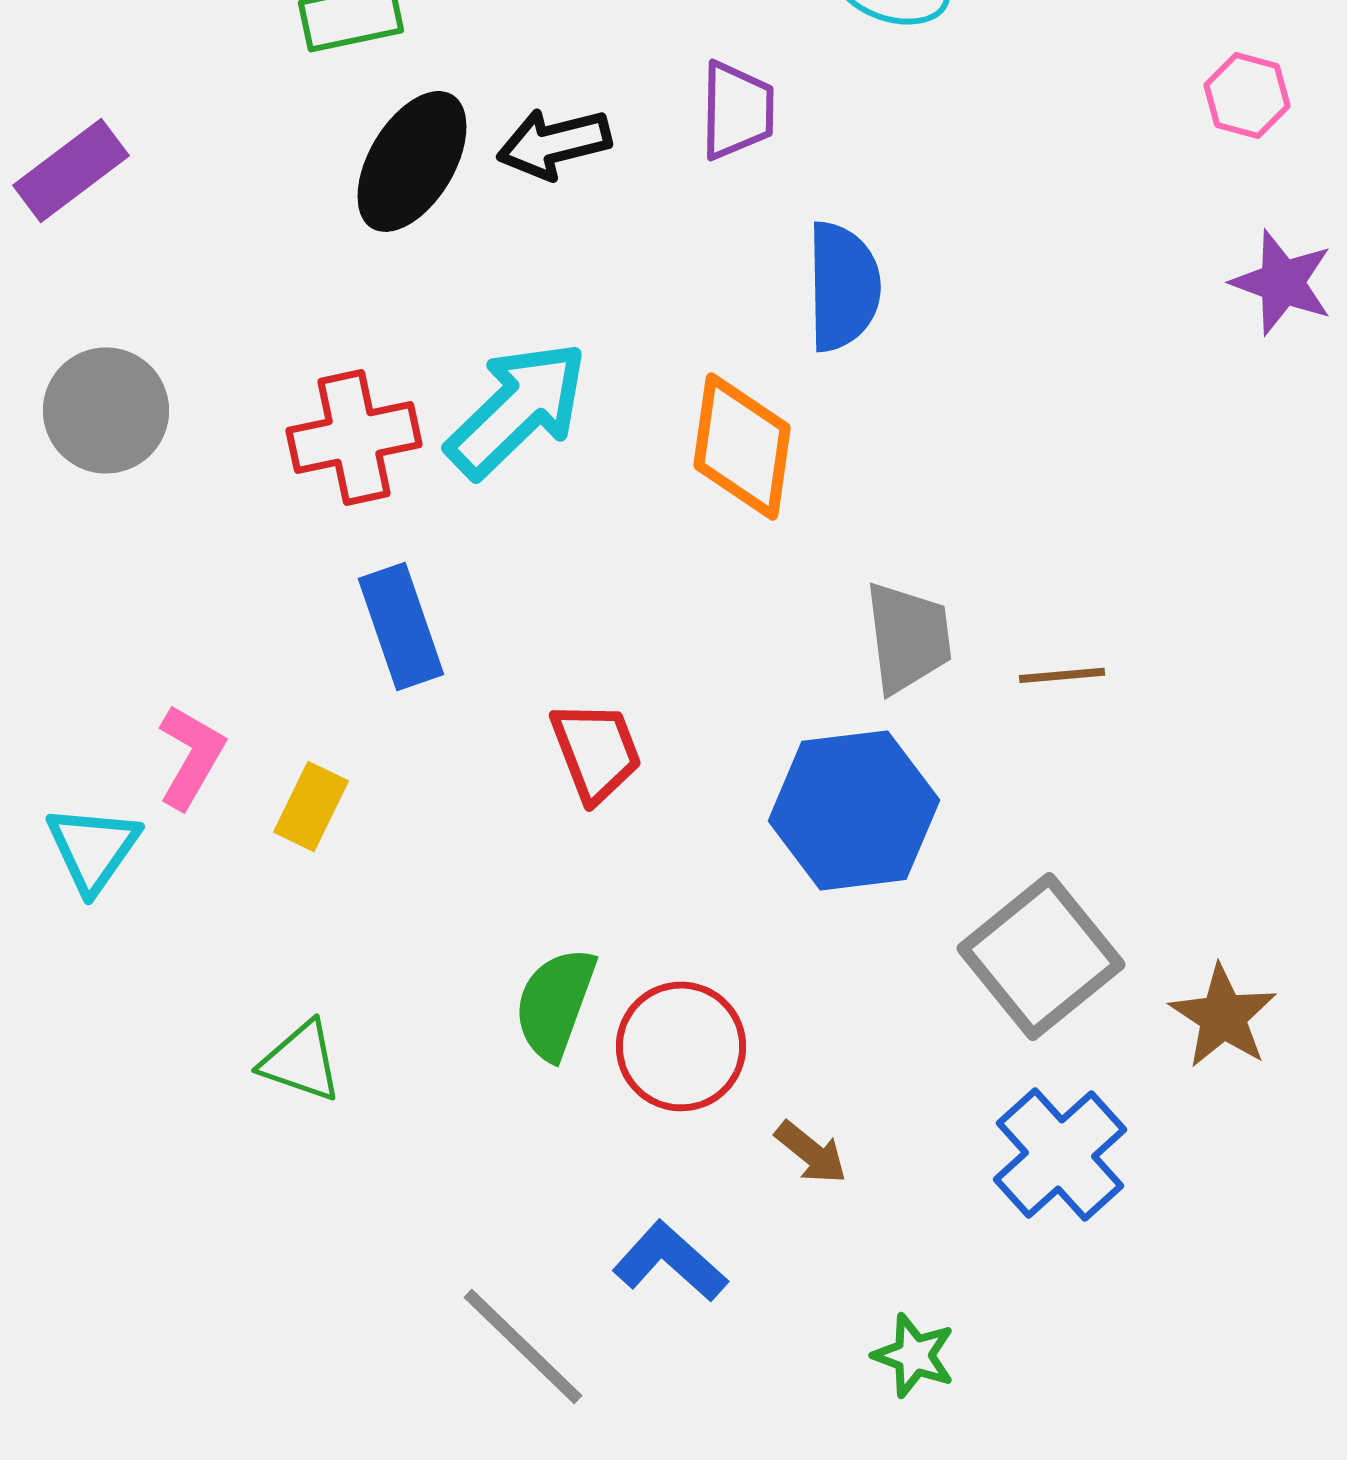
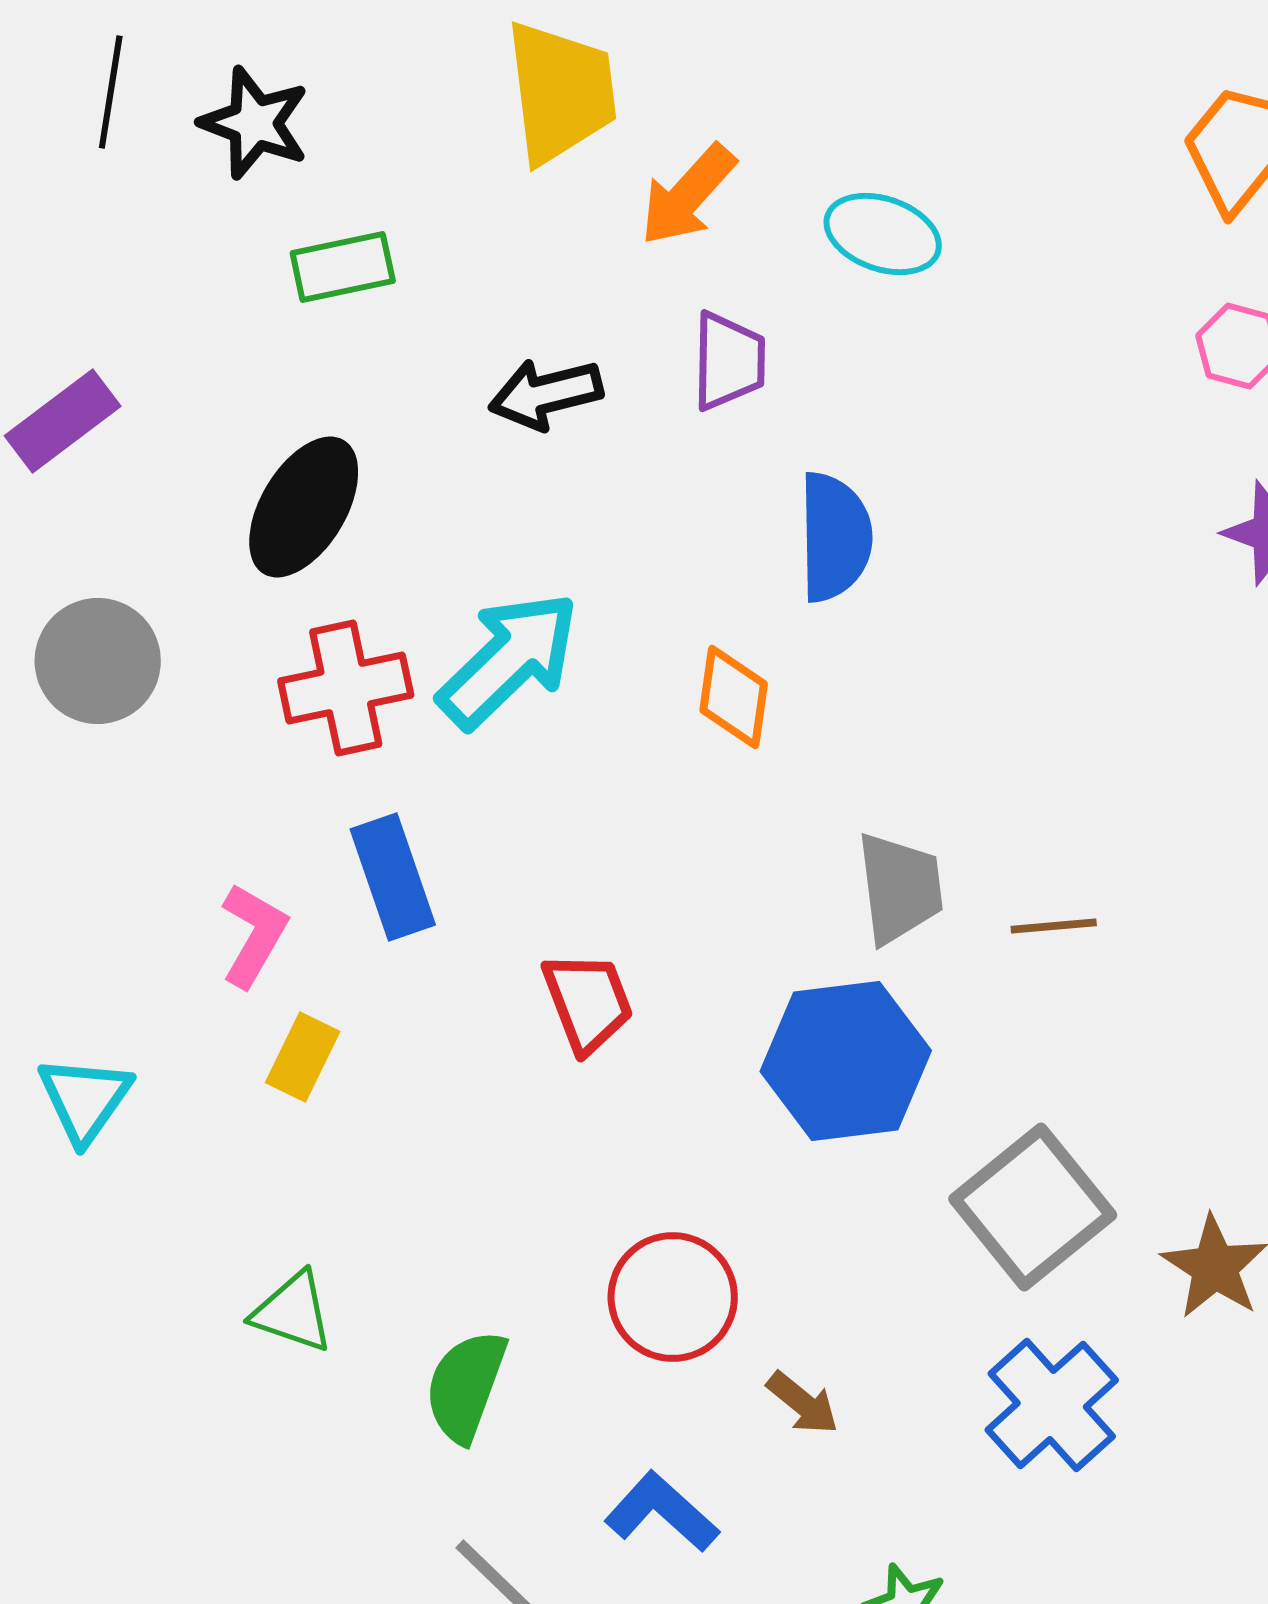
black ellipse: (412, 161) -> (304, 507), moved
orange diamond: (742, 446) -> (734, 697), size x0.7
pink L-shape: (191, 756) -> (254, 935), moved
green semicircle: (555, 1003) -> (466, 1386), moved

